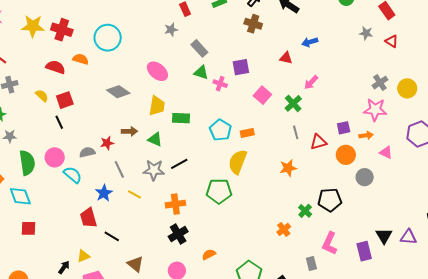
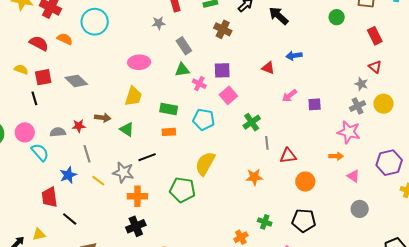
brown cross: (253, 24) -> (223, 29), moved
gray star: (366, 33) -> (361, 84), moved
pink ellipse: (157, 71) -> (139, 62), turned -50
green triangle: (201, 72) -> (182, 70), turned -35
yellow circle: (407, 88) -> (384, 104), moved
gray diamond: (118, 92) -> (76, 81), moved
pink square: (262, 95) -> (228, 95), moved
yellow semicircle: (42, 96) -> (21, 69), turned -32
green cross: (293, 103) -> (252, 122), moved
green rectangle: (181, 118) -> (169, 109), moved
purple square: (344, 128) -> (315, 104), moved
cyan pentagon: (220, 130) -> (204, 120), moved, turned -30
orange rectangle: (247, 133) -> (169, 132), moved
orange circle: (346, 155) -> (305, 182), moved
gray star: (154, 170) -> (123, 172), moved
gray circle: (365, 177) -> (360, 209), moved
black pentagon: (330, 200) -> (304, 221), moved
green cross: (305, 211) -> (265, 222), turned -32

